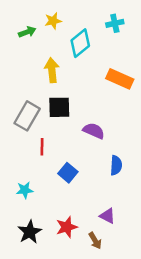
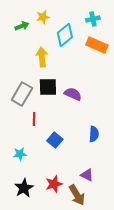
orange rectangle: (120, 79) -> (97, 45), moved
purple semicircle: (94, 131) -> (73, 94), moved
brown arrow: (95, 241) -> (77, 195), size x1.5

